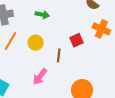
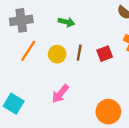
brown line: (59, 55) -> (79, 53), moved

